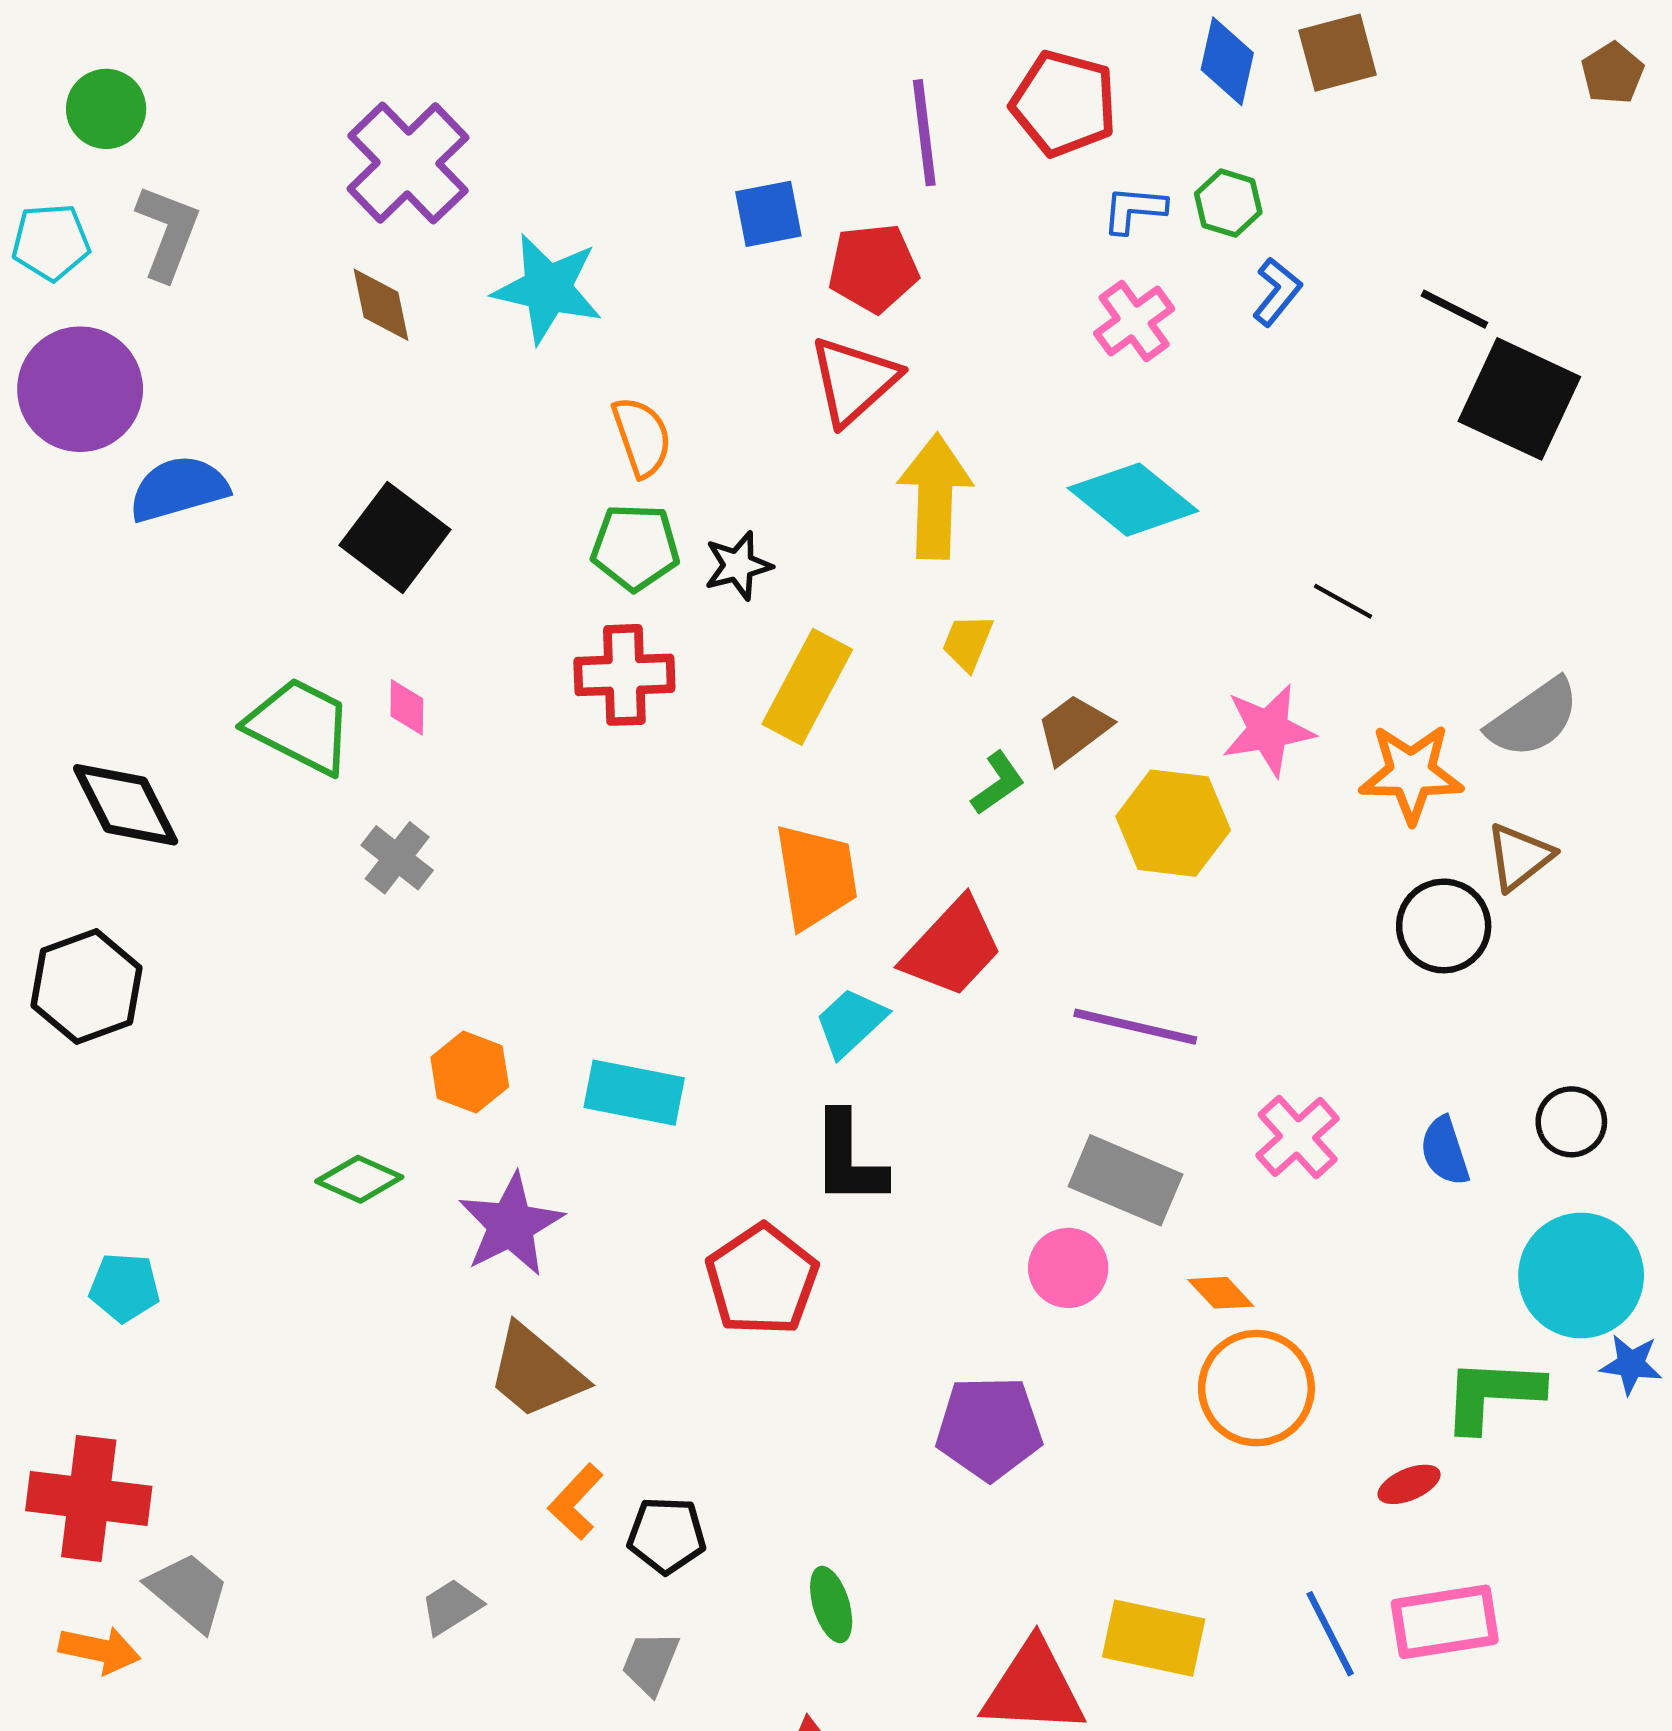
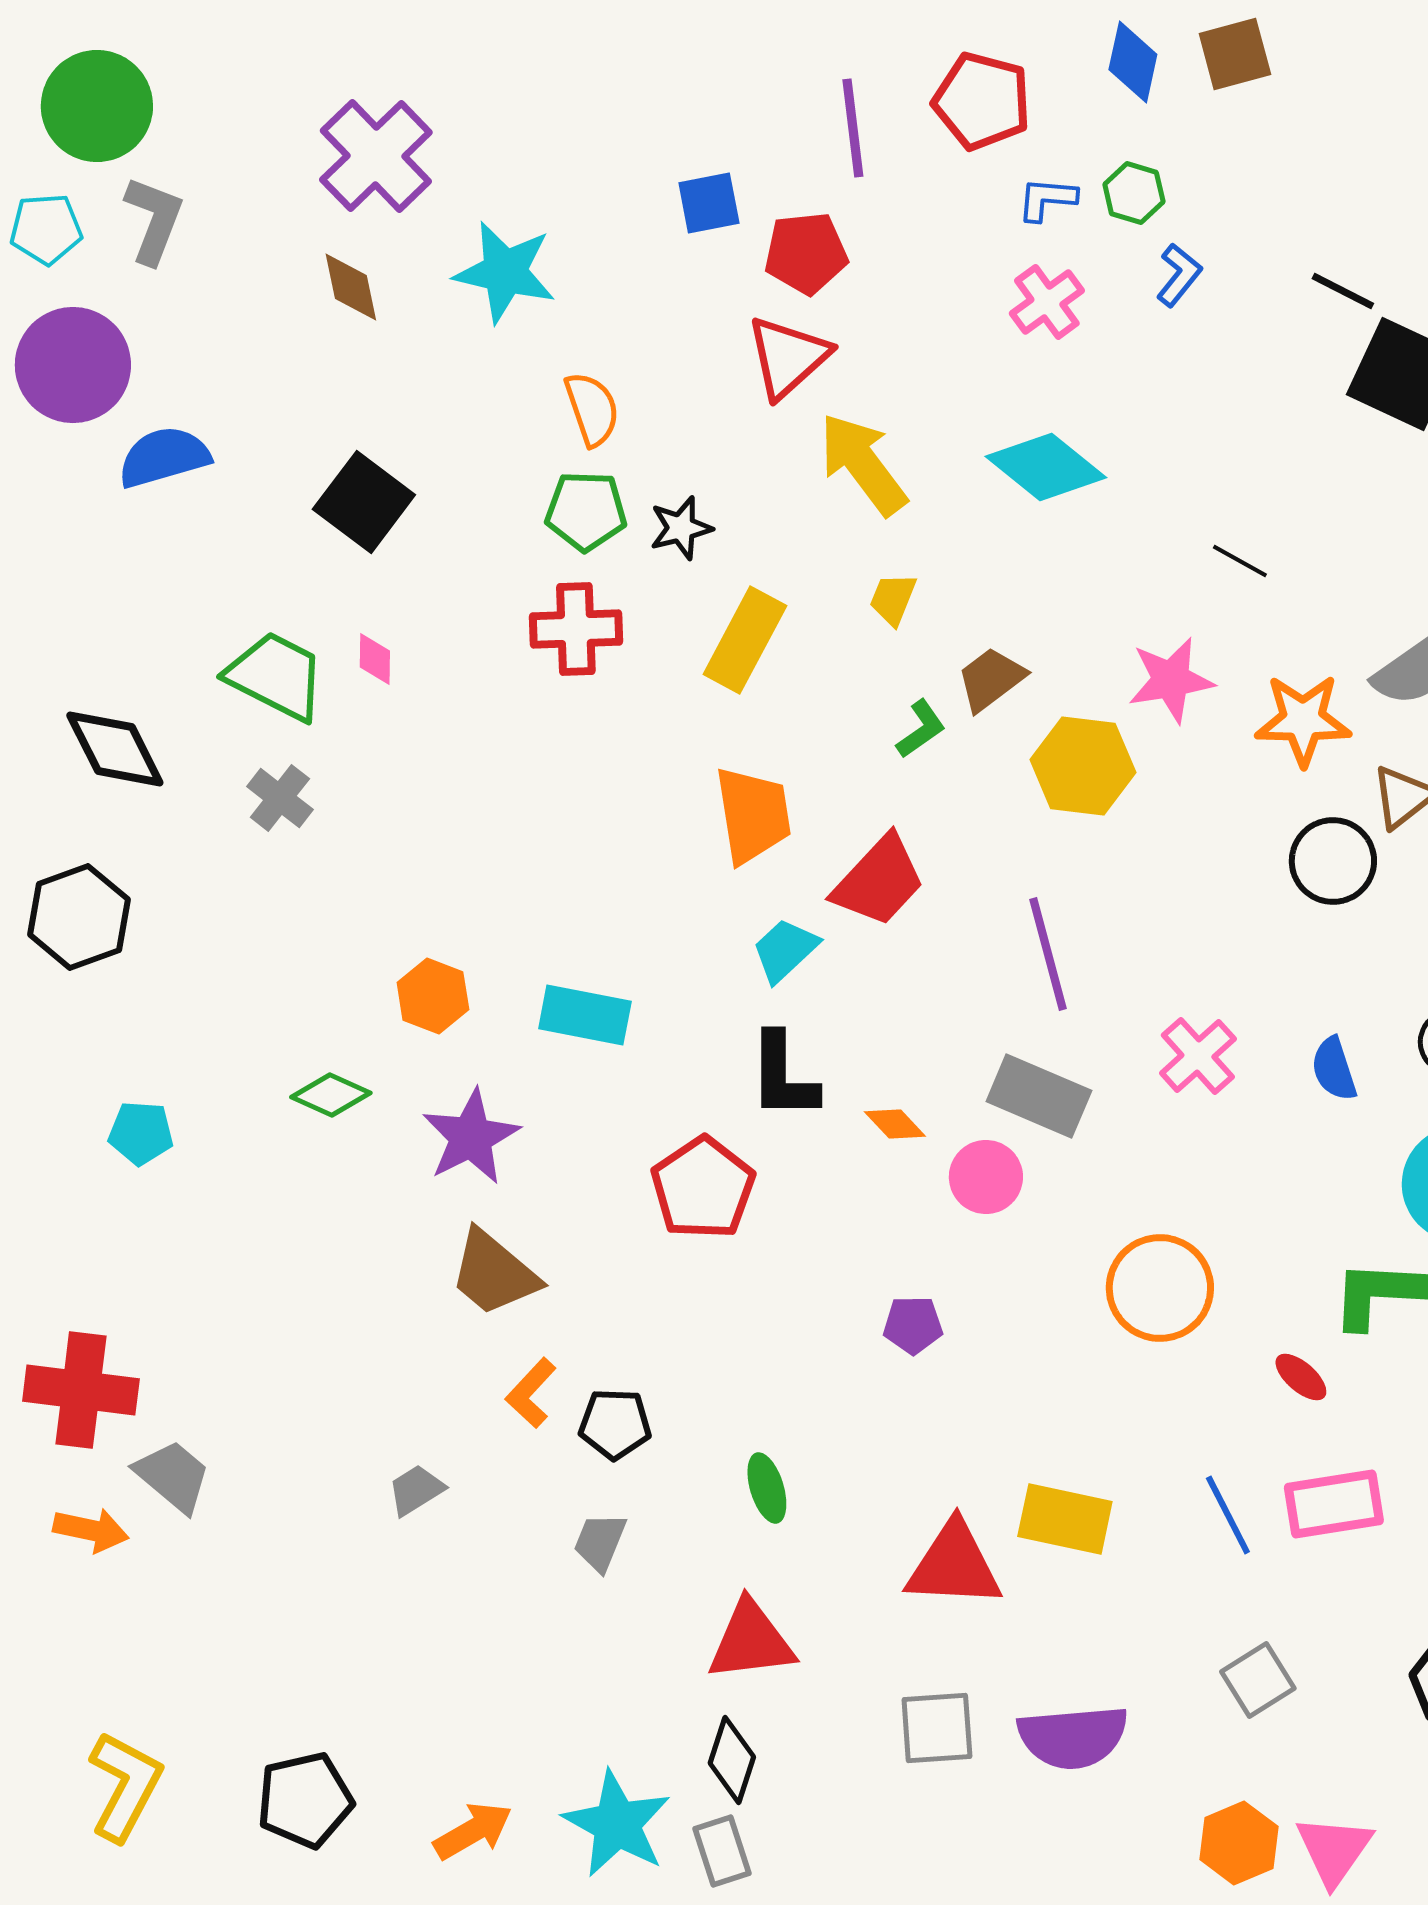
green circle: (106, 109) -> (97, 106), size x1.5
yellow arrow: (935, 496) -> (863, 464), turned -39
gray cross: (397, 858) -> (280, 798), moved
purple line: (1135, 1027) -> (1048, 954), turned 62
cyan pentagon: (124, 1287) -> (141, 1133), moved
orange diamond: (1221, 1293) -> (895, 1124), moved
purple pentagon: (989, 1428) -> (913, 1325), size x0.6
red ellipse: (1409, 1484) -> (1301, 1377), turned 64

